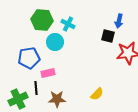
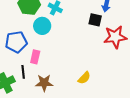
pink rectangle: (48, 73) -> (35, 57), turned -64

